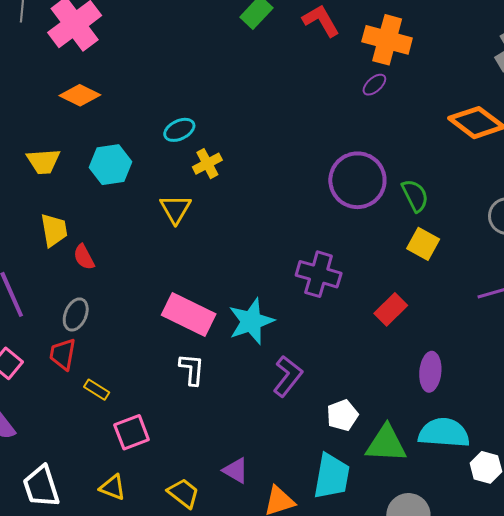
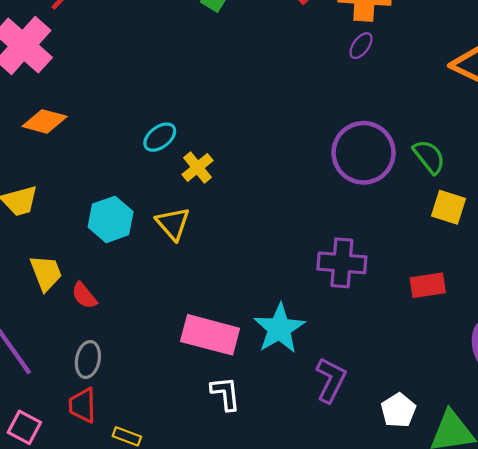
cyan hexagon: (110, 165) -> (111, 219), moved
red rectangle: (391, 309) -> (428, 285), turned 48

